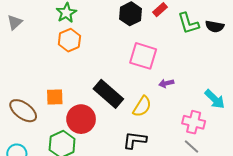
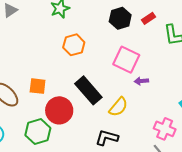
orange hexagon: (69, 40) -> (74, 45), moved
purple arrow: (166, 83) -> (141, 81), moved

